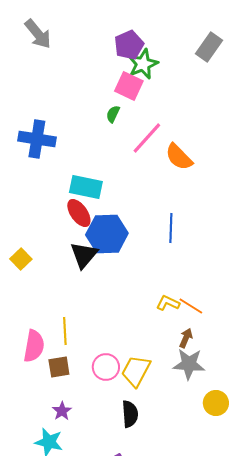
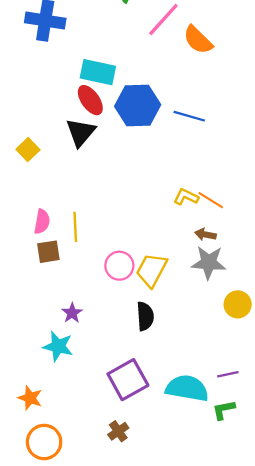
blue line: (171, 228) -> (189, 116), turned -76
blue hexagon: (107, 234) -> (138, 105), moved
black triangle: (84, 255) -> (81, 132), moved
brown arrow: (186, 338) -> (205, 234), turned -102
pink semicircle: (34, 346) -> (42, 222), moved, size x0.7
brown square: (59, 367) -> (48, 252), moved

